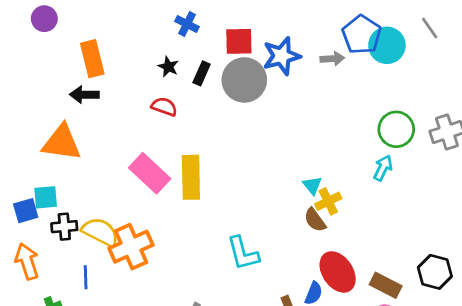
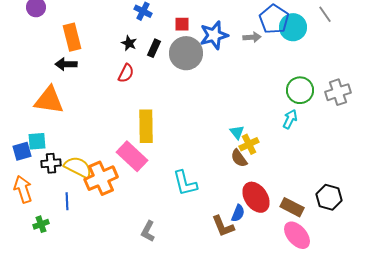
red square: (239, 41) -> (182, 24), size x0.7
red semicircle: (164, 107) -> (126, 73), turned 96
pink rectangle: (150, 173) -> (132, 156), moved

